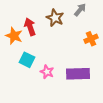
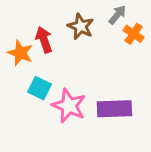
orange cross: (91, 39) -> (134, 34), moved, turned -32
pink star: (47, 72) -> (69, 106), size x1.6

